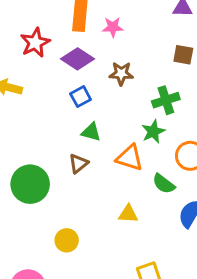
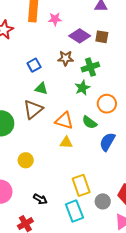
purple diamond: (77, 59) -> (80, 36), moved
brown star: (121, 73) -> (66, 58), moved
orange triangle: (130, 158) -> (64, 121), moved
brown triangle: (79, 163) -> (33, 109), size x1.5

